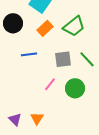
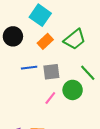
gray square: (63, 59) -> (51, 72), moved
green circle: (75, 88) -> (73, 90), moved

